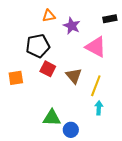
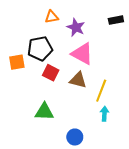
pink triangle: (96, 47) -> (82, 54), moved
brown triangle: (74, 76) -> (78, 80), turned -36
orange square: (16, 78) -> (17, 62), moved
green triangle: (52, 118) -> (44, 112), moved

